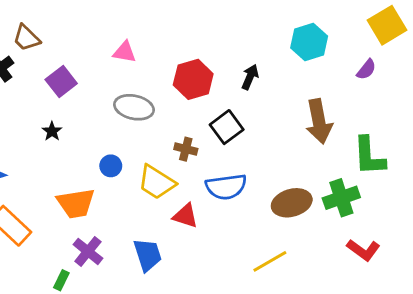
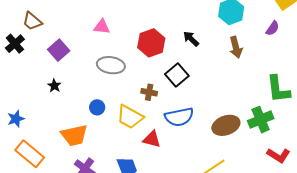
black arrow: (250, 77) -> (191, 39), turned -66
brown arrow: (319, 121) -> (236, 47), moved, size x0.7

